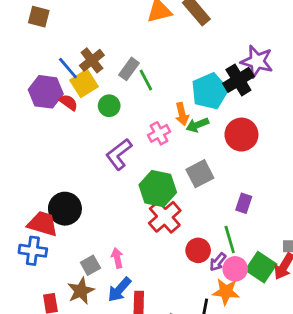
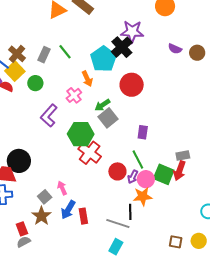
green line: (146, 80) -> (65, 52), moved
green arrow: (197, 125) -> (102, 105), moved

